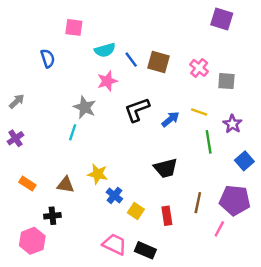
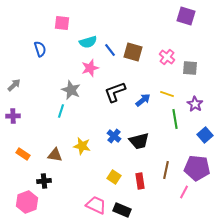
purple cross: (15, 138) -> (13, 116), turned 32
blue cross: (114, 195) -> (114, 136), moved

